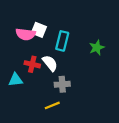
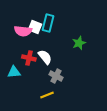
cyan rectangle: (62, 41) -> (48, 23), moved
green star: (97, 48) -> (79, 43), moved
gray cross: (62, 84) -> (56, 76), turned 32

